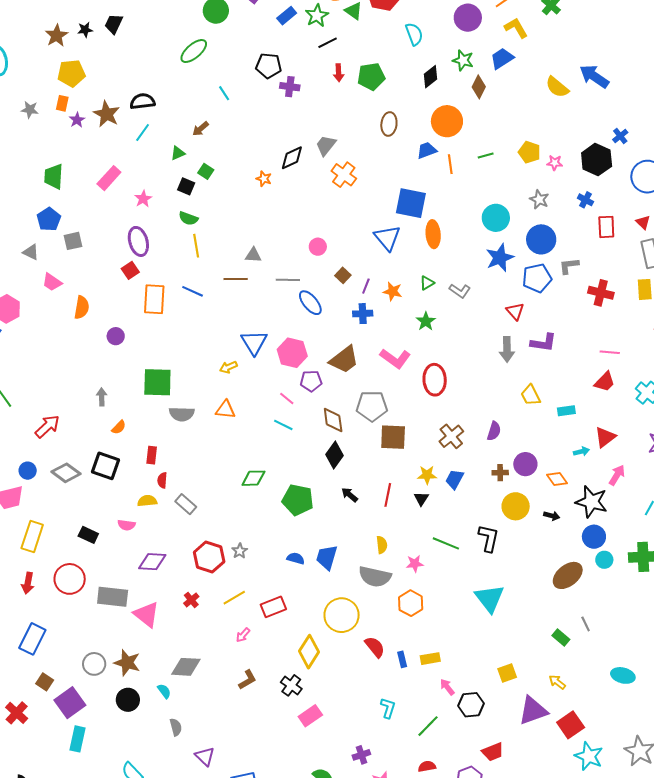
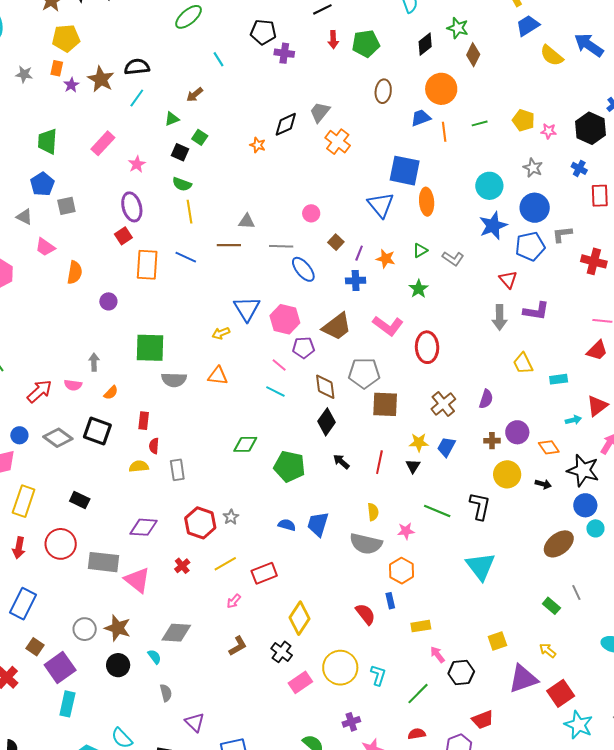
blue trapezoid: (502, 58) -> (528, 26), moved
gray rectangle: (186, 504) -> (177, 470), turned 40
pink semicircle: (126, 525) -> (73, 385), moved
yellow circle: (342, 615) -> (340, 668), moved
blue rectangle: (402, 659) -> (390, 601), moved

